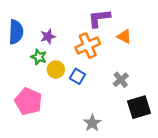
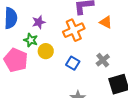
blue square: (77, 76) -> (73, 63), moved
pink pentagon: (28, 101) -> (16, 60), moved

